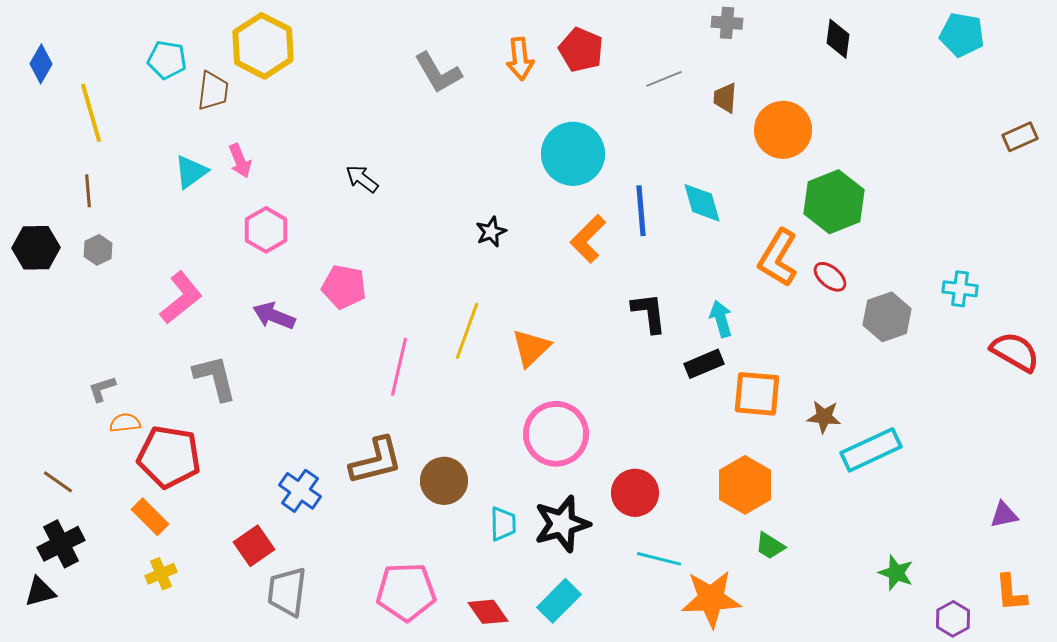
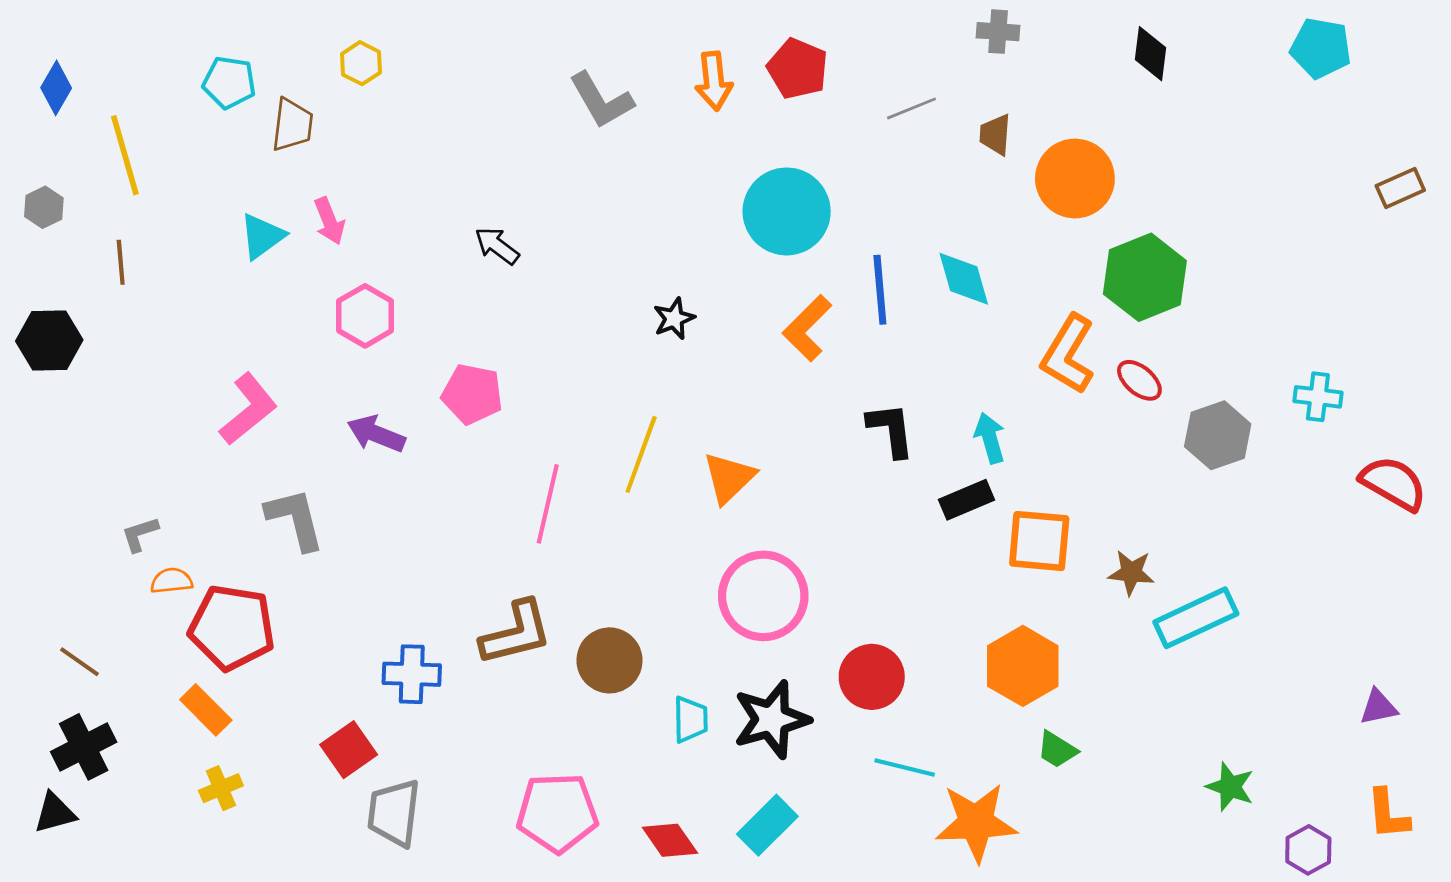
yellow hexagon: (263, 46) -> (361, 63), size x0.5
gray hexagon: (98, 250) -> (44, 207), moved
blue cross: (300, 491) -> (412, 674), turned -33

